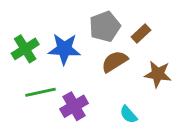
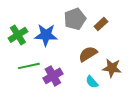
brown semicircle: (115, 61) -> (88, 54), moved
brown star: (158, 74) -> (112, 68), moved

